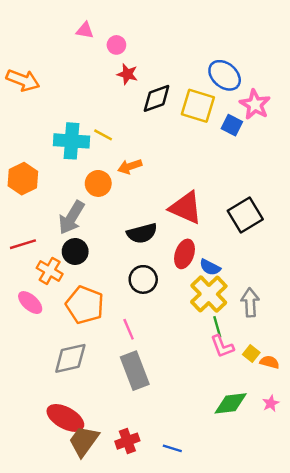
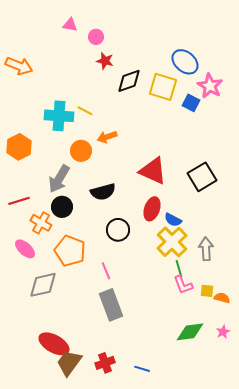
black semicircle: (142, 233) -> (103, 192), moved
yellow square: (251, 354) -> (207, 291), turned -32
gray diamond: (70, 358) -> (43, 285), moved

